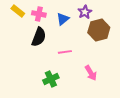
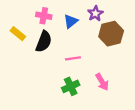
yellow rectangle: (18, 11) -> (18, 34), moved
green cross: (51, 79) -> (71, 86), moved

